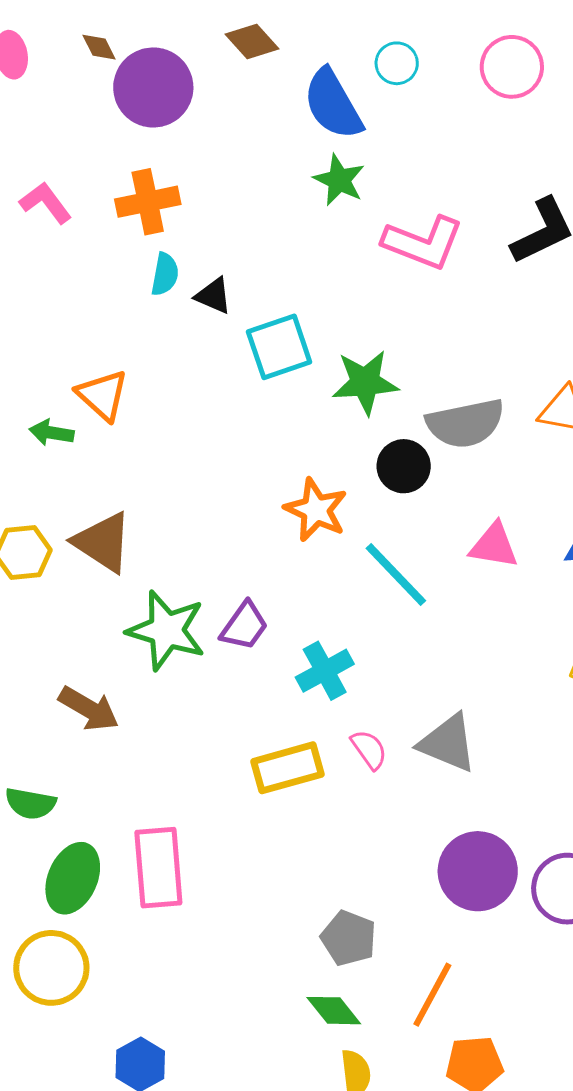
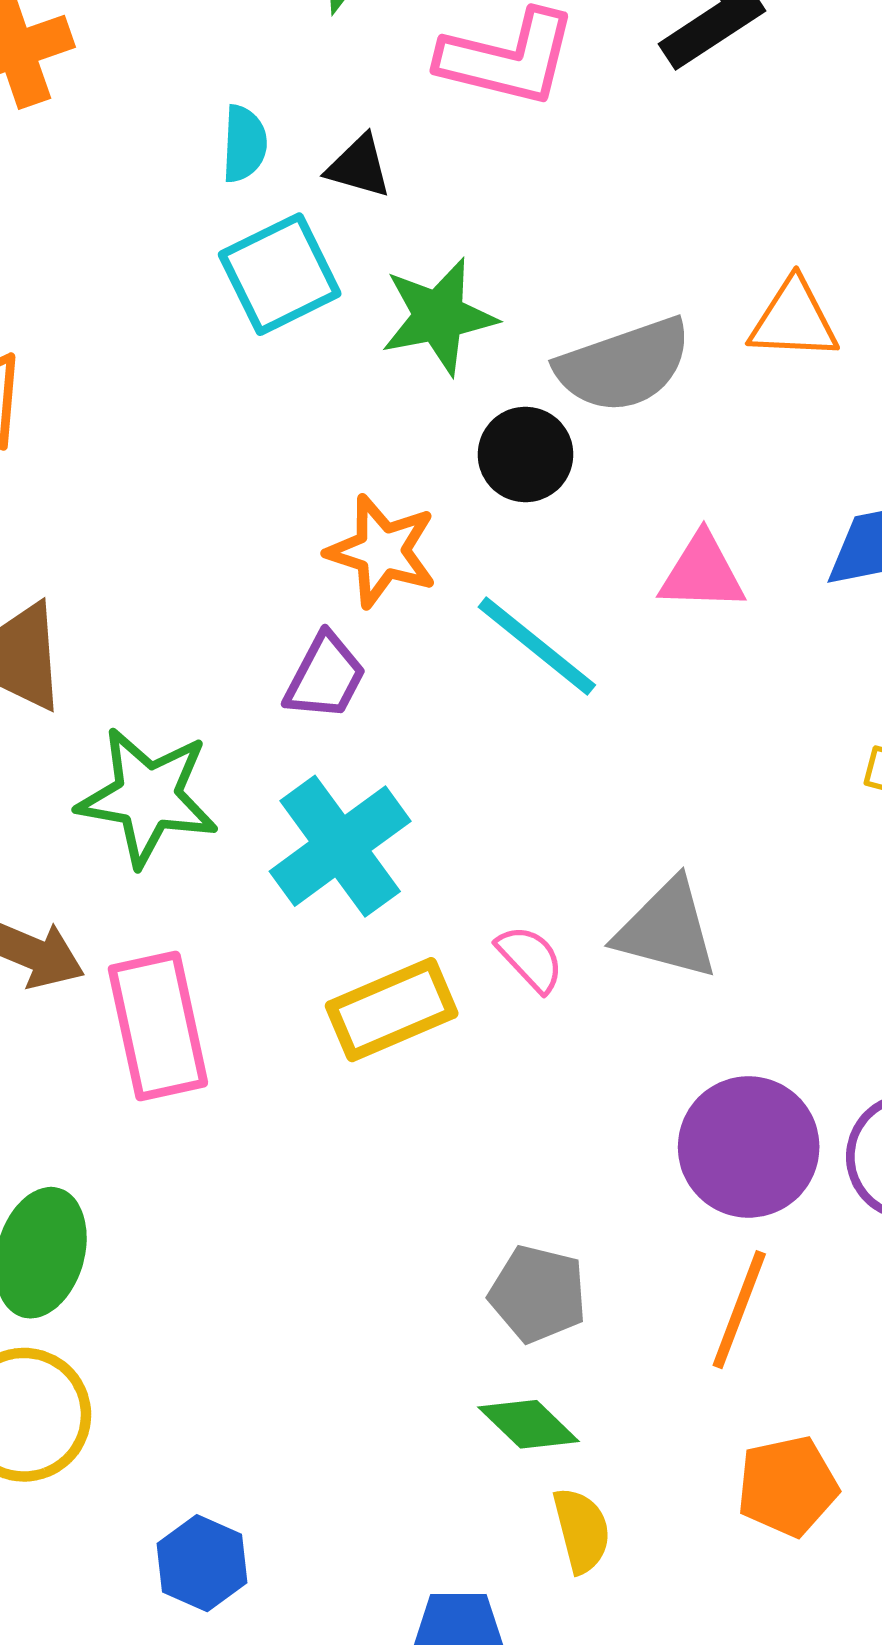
cyan semicircle: (165, 274) -> (244, 144), moved
black triangle: (214, 296) -> (359, 166), moved
purple trapezoid: (244, 626) -> (325, 677), moved
cyan cross: (325, 671) -> (340, 846), moved, size x1.4
pink rectangle: (158, 868) -> (158, 1026), moved
orange line: (432, 995) -> (739, 1310), moved

